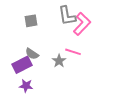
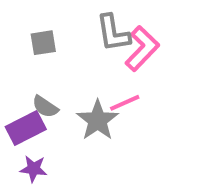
pink line: (73, 52) -> (125, 103), turned -42
gray star: (59, 61) -> (98, 120), size x1.5

